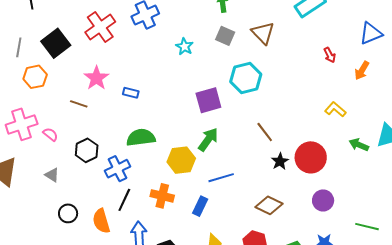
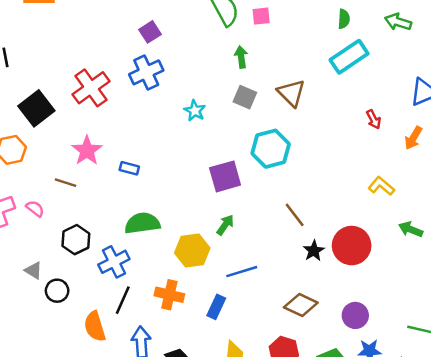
pink semicircle: (50, 134) -> (35, 209), moved
green arrow: (208, 140) -> (225, 225), size x0.7
purple circle: (323, 200) -> (355, 315), moved
black circle: (68, 213) -> (57, 291), moved

